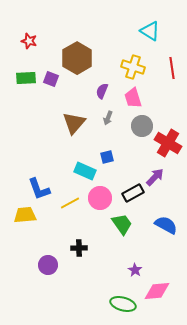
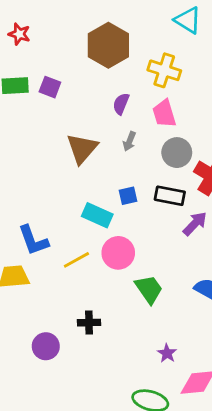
brown hexagon: (77, 58) -> (108, 45), moved
black rectangle: (133, 193) -> (170, 196), moved, turned 40

